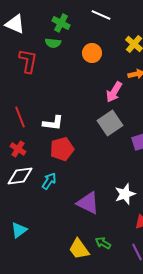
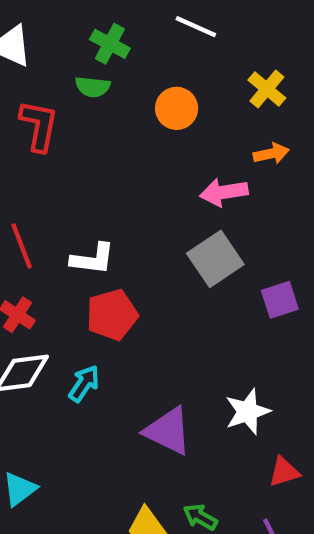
pink arrow: (114, 92) -> (224, 192), turned 50

